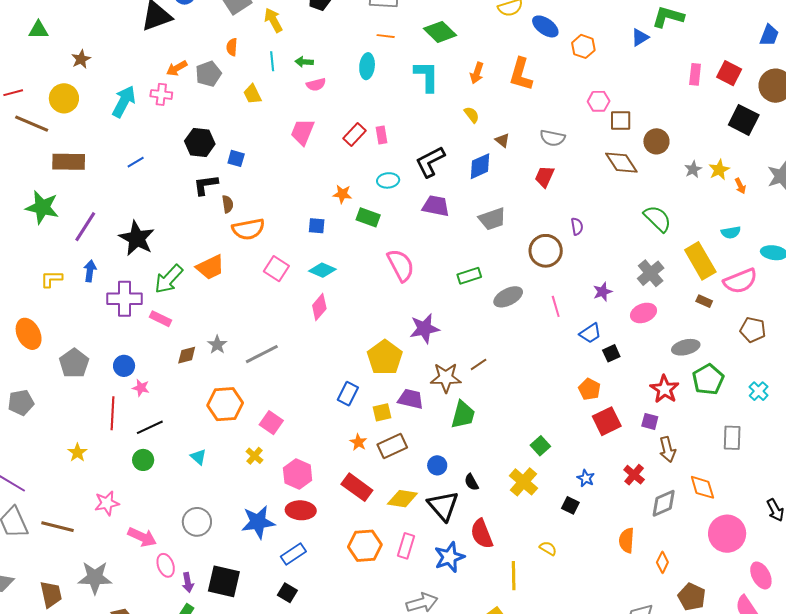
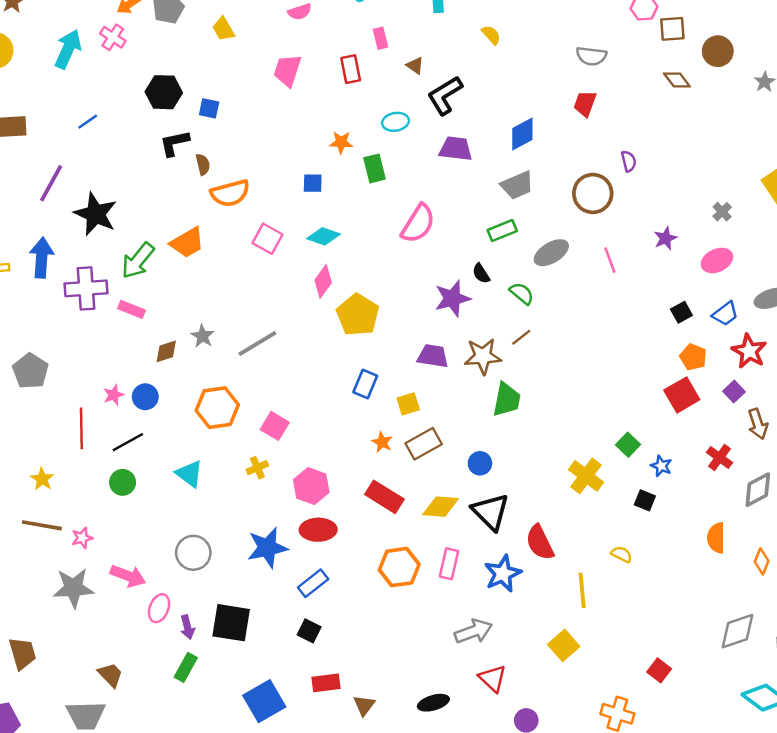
pink cross: (161, 94) -> (113, 37), turned 30
red rectangle: (354, 135) -> (351, 69), turned -50
pink rectangle: (381, 135) -> (381, 38), moved
brown triangle: (502, 140) -> (415, 65), moved
brown diamond: (621, 163) -> (677, 80), size x0.7
blue diamond: (480, 166) -> (522, 134), moved
green rectangle: (368, 217) -> (374, 168), turned 60
gray trapezoid: (492, 219) -> (517, 185), moved
green semicircle: (657, 219) -> (522, 293), moved, size x0.7
purple line: (85, 227) -> (51, 183), moved
pink semicircle: (401, 265) -> (418, 224), turned 64
blue arrow: (90, 271) -> (42, 258), size x1.5
gray cross: (651, 273) -> (722, 212), size x0.6
blue trapezoid: (590, 333) -> (725, 314), moved
yellow pentagon: (385, 357) -> (358, 315), moved
blue circle: (124, 366) -> (145, 397), moved
pink star: (141, 388) -> (114, 395), turned -30
orange pentagon: (589, 389) -> (693, 357), moved
purple trapezoid: (411, 399) -> (433, 356), moved
purple square: (650, 421) -> (734, 392), turned 36
green square: (540, 446) -> (628, 445), moved
yellow cross: (254, 456) -> (257, 468), turned 30
cyan triangle: (198, 457) -> (189, 474), size x1.4
black semicircle: (471, 482) -> (481, 274), moved
pink star: (107, 503) -> (82, 538), size x0.7
brown line: (58, 527) -> (42, 525), moved
pink ellipse: (166, 565) -> (159, 608), turned 45
gray star: (95, 578) -> (73, 588), moved

